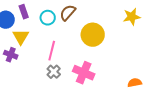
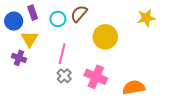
orange semicircle: (135, 83) -> (134, 87), moved, size x1.5

